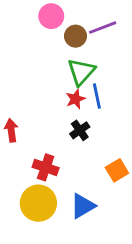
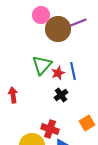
brown circle: (76, 36) -> (58, 29), size x1.6
green triangle: (81, 72) -> (42, 65), moved
red cross: (46, 167) -> (50, 129), moved

